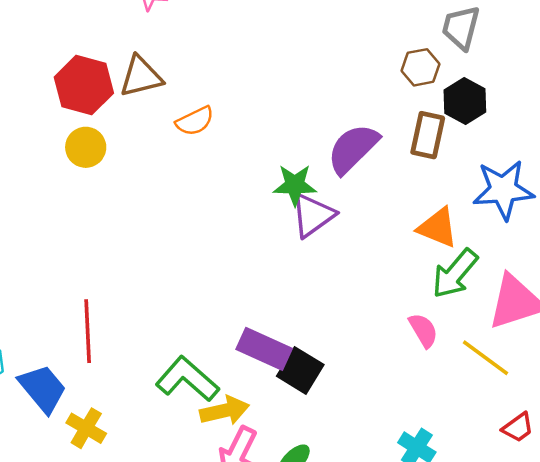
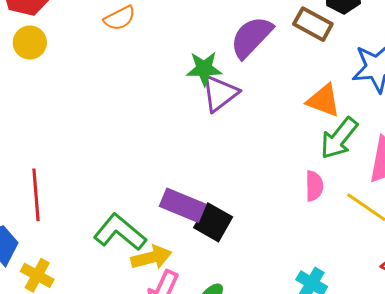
brown rectangle: (428, 135) -> (313, 24), turned -72
pink semicircle: (423, 330) -> (314, 186), turned 32

